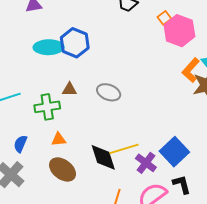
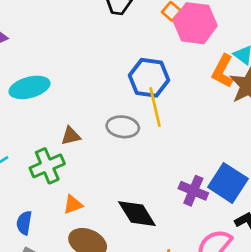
blue hexagon: (75, 43) -> (149, 78), moved
yellow line: (124, 149) -> (155, 107), moved, turned -72
purple cross: (146, 163) -> (193, 191), moved

